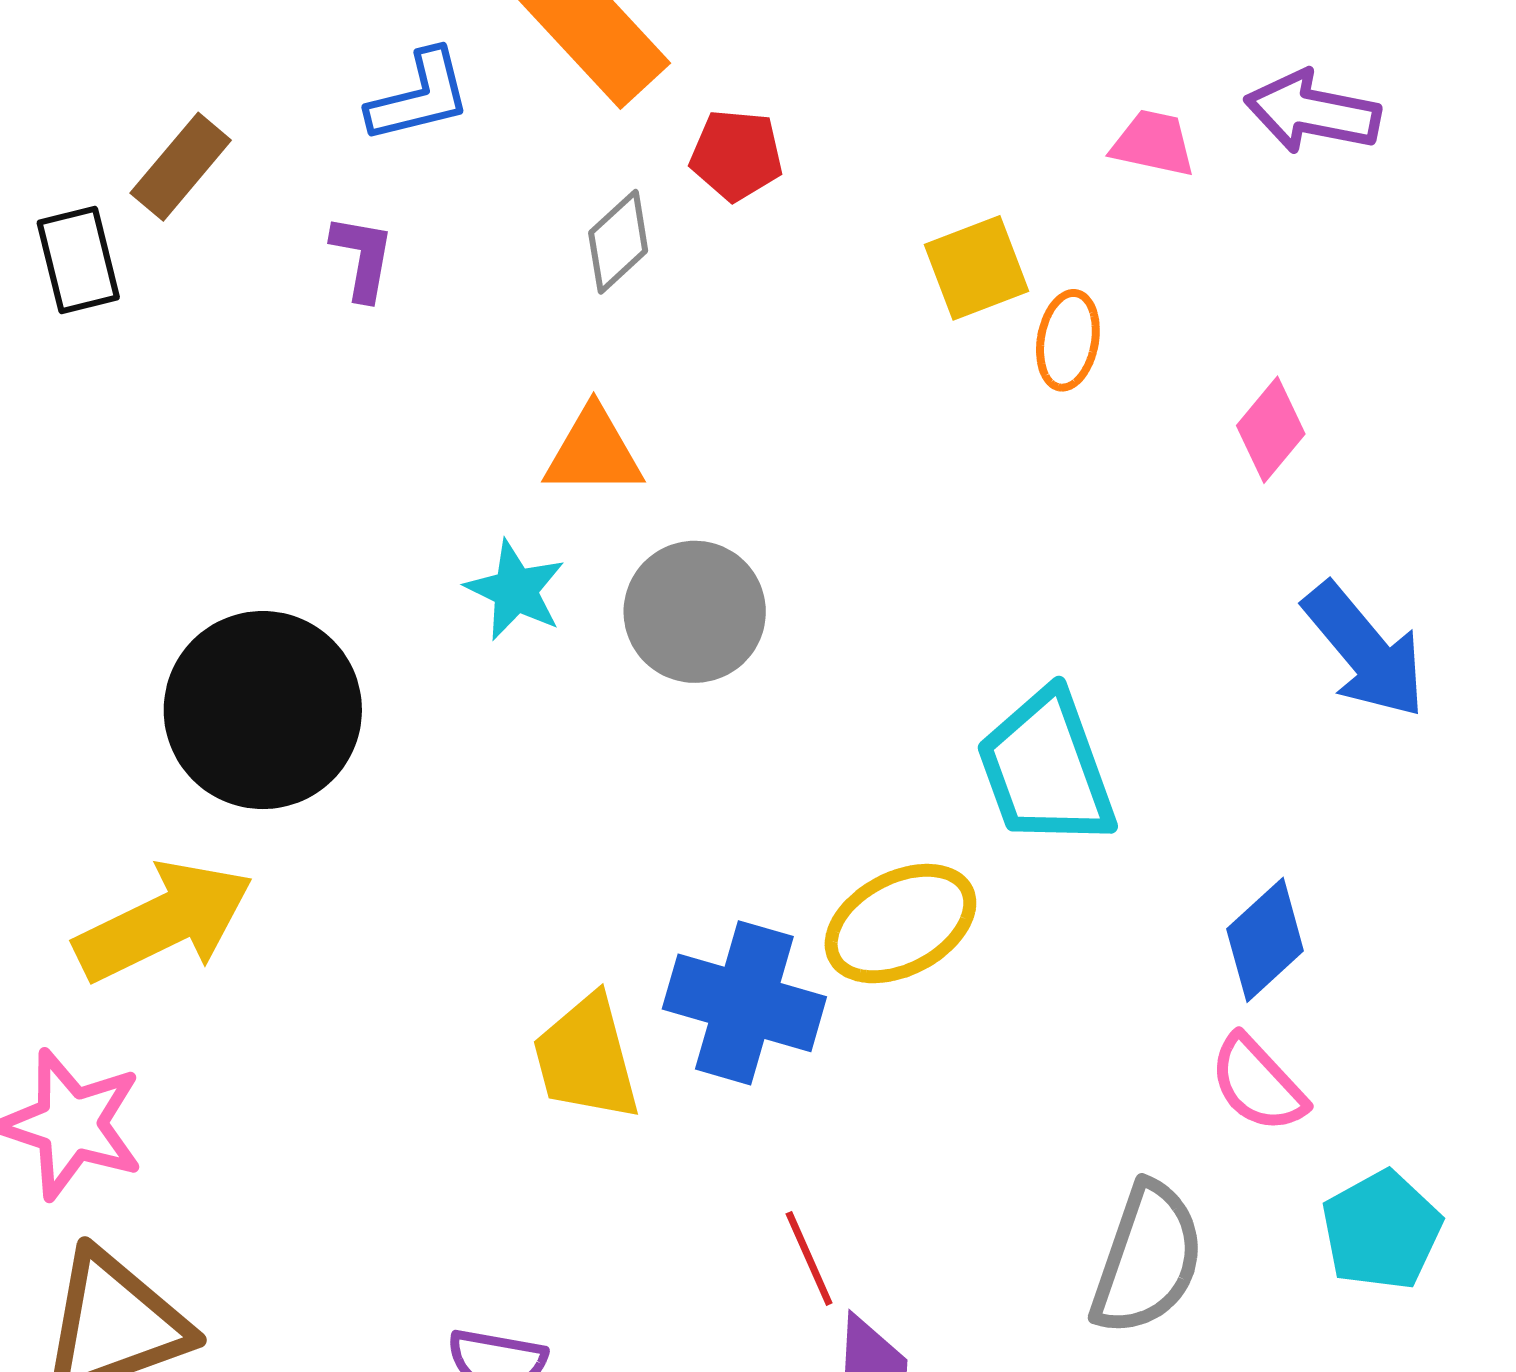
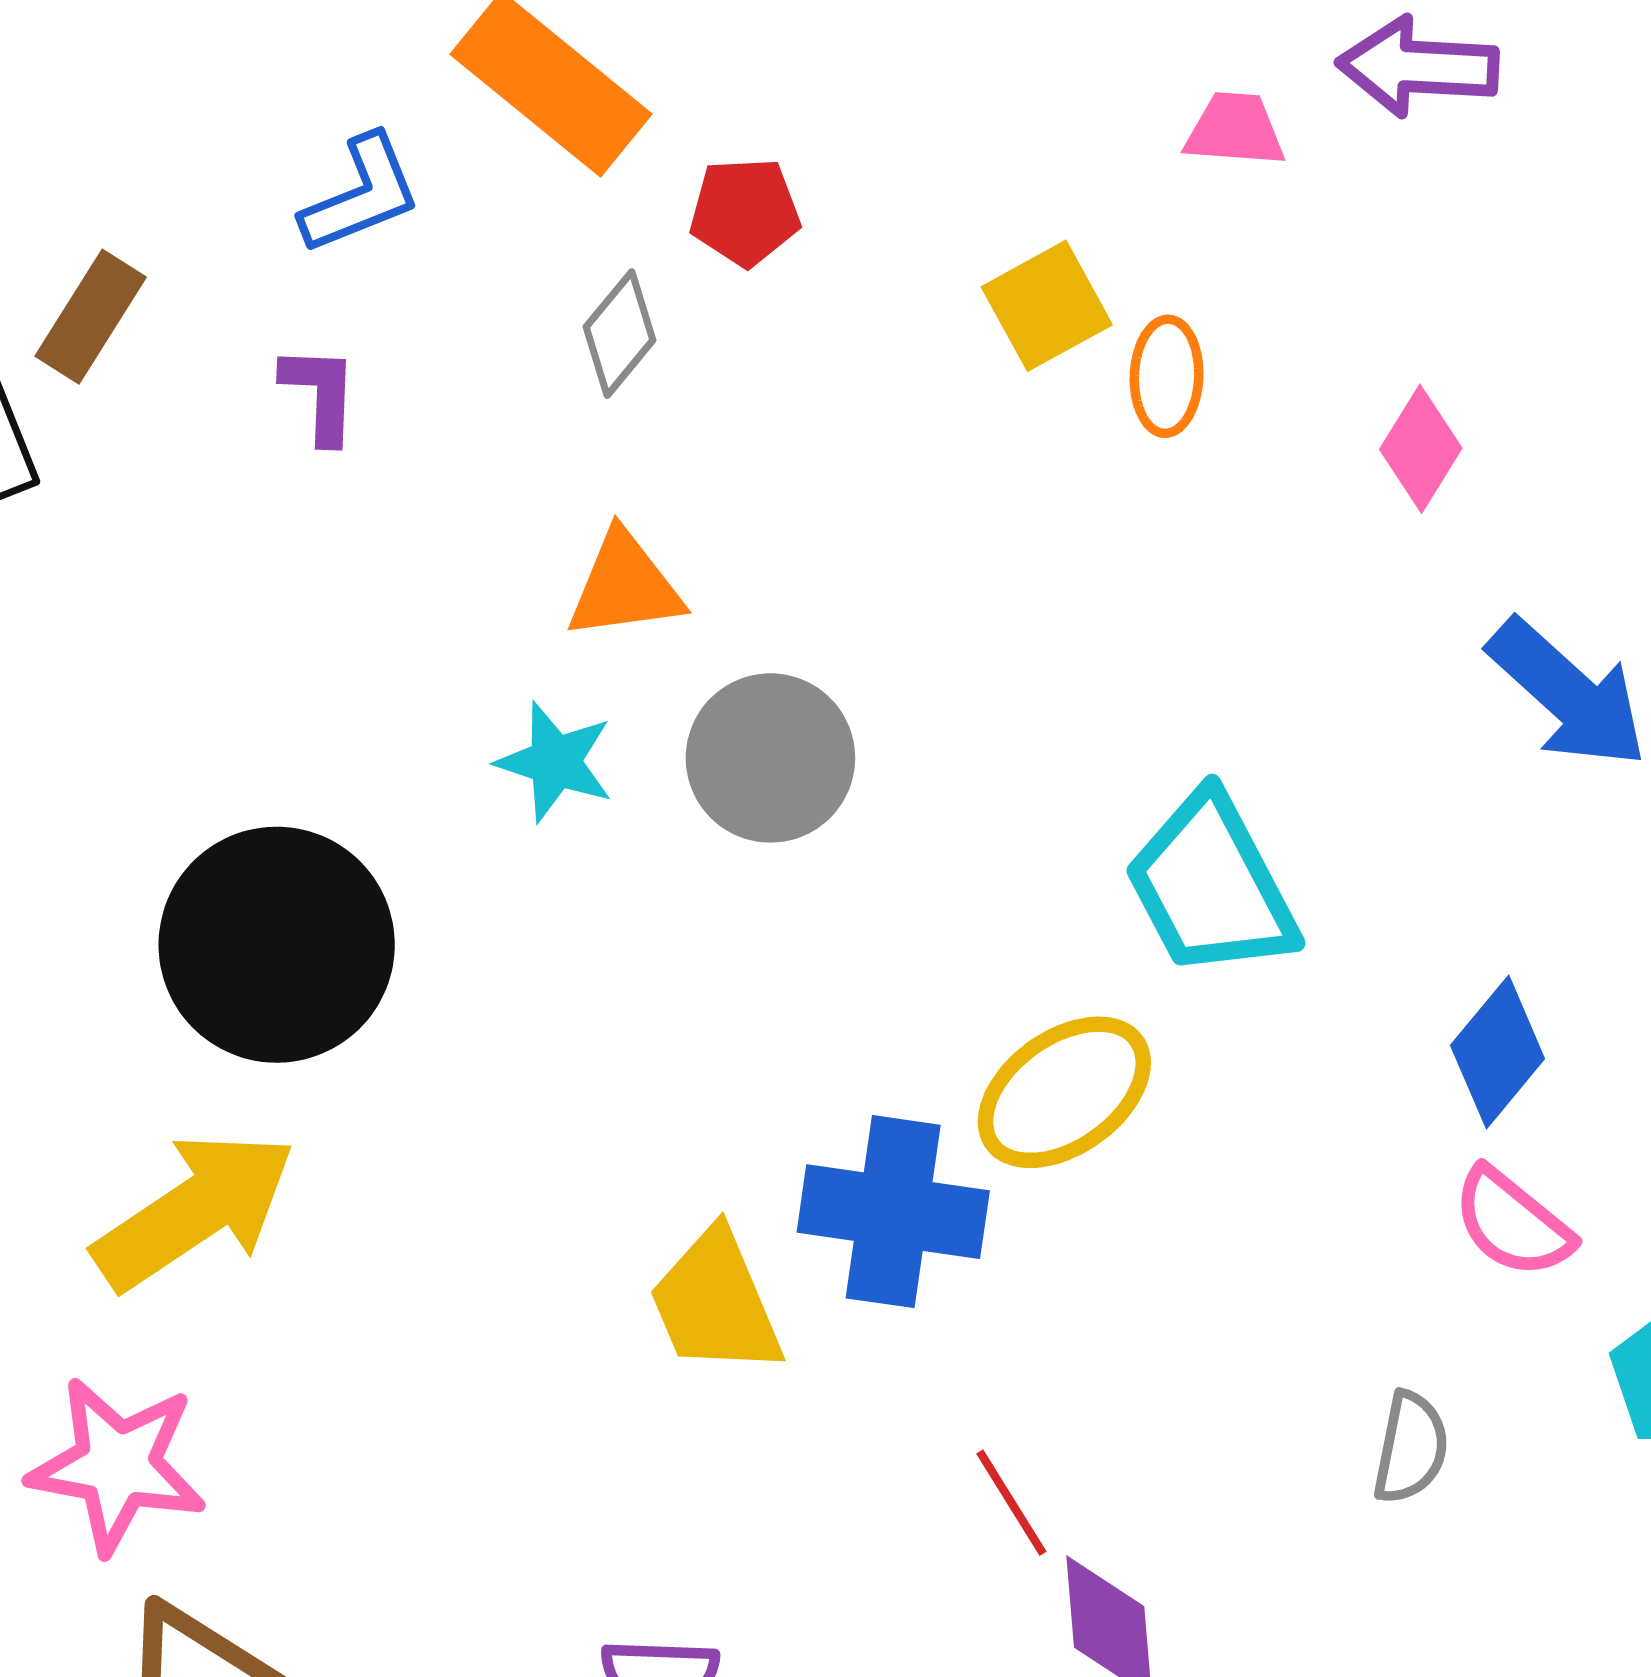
gray semicircle: (1147, 1259) -> (1411, 1448), size x0.6

